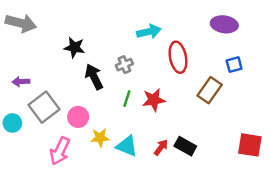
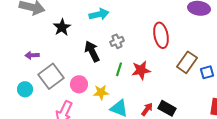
cyan arrow: (149, 32) -> (99, 14), moved
black star: (74, 47) -> (62, 27), moved, turned 30
blue square: (234, 65) -> (207, 72), moved
yellow star: (100, 138) -> (101, 92), moved

